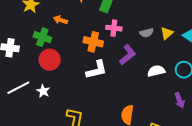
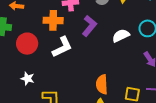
red circle: (50, 60) -> (27, 44), moved
white star: (43, 91) -> (28, 79), moved

